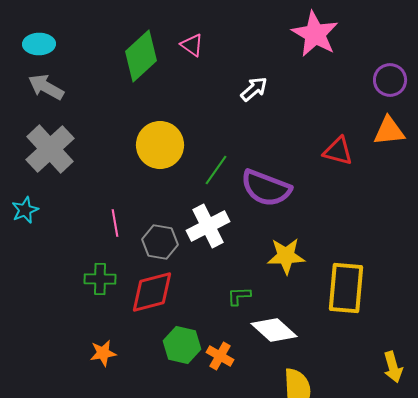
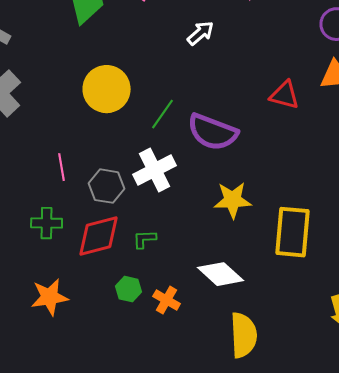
green L-shape: (239, 296) -> (145, 239), moved
green hexagon: (182, 345) -> (129, 289), size x0.7
orange star: (103, 353) -> (50, 297), size x1.4

